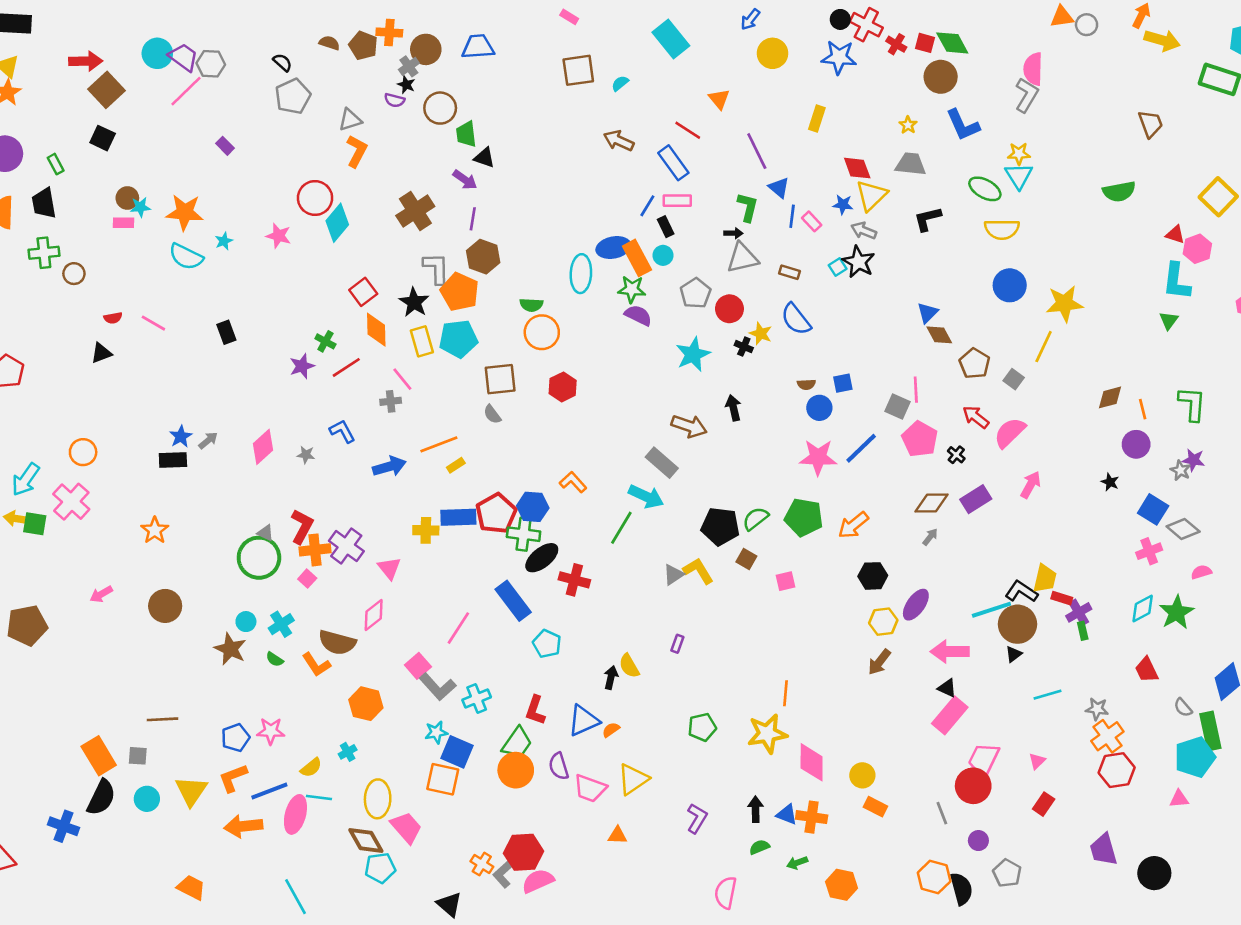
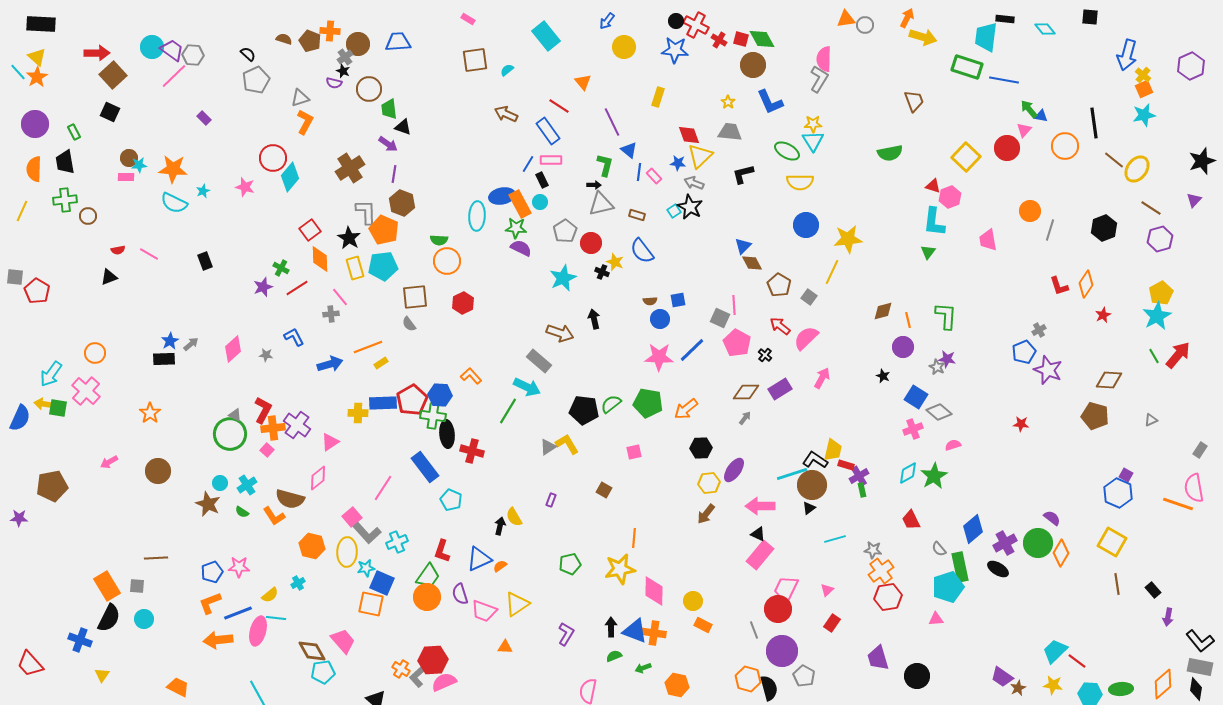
black ellipse: (542, 558) -> (447, 434), turned -56
brown square: (746, 559) -> (604, 490), moved
pink triangle: (389, 568) -> (330, 442), turned 36
yellow triangle: (191, 791) -> (102, 675), moved, size x0.6
yellow ellipse: (378, 799) -> (347, 552), moved
blue triangle: (787, 814) -> (635, 631), size x1.5
purple circle: (978, 841) -> (782, 651), size x2.0

